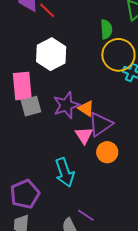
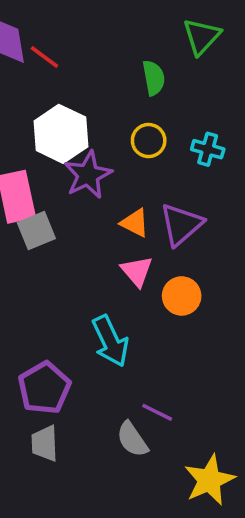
yellow circle: (118, 55) -> (149, 141), moved, size x0.6
purple star: (66, 105) -> (88, 175), moved
purple triangle: (100, 124) -> (181, 224), moved

